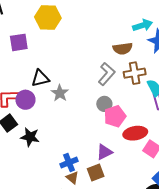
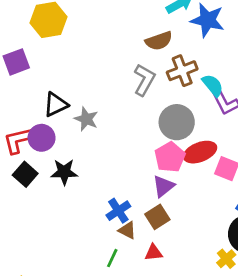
gray circle: (104, 104) -> (177, 122), moved, size x1.6
pink pentagon: (115, 116) -> (170, 157), moved
black star: (30, 137) -> (64, 172), moved

